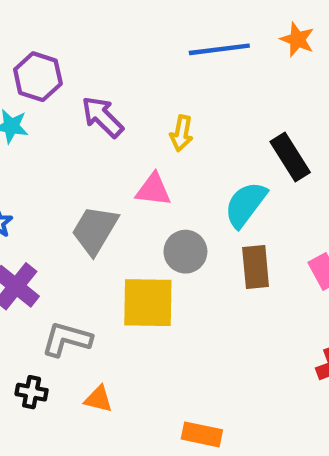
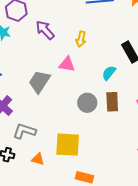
cyan semicircle: (246, 204) -> (109, 73), size x0.7
gray circle: (185, 252) -> (87, 103), moved
yellow square: (148, 303) -> (68, 145), moved

